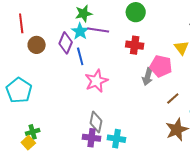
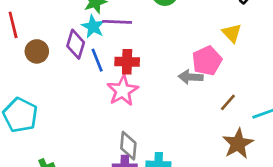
red cross: (135, 45) -> (127, 62), moved
pink pentagon: (161, 66) -> (207, 61), turned -30
gray arrow: (148, 77) -> (191, 77), turned 84

